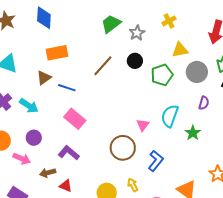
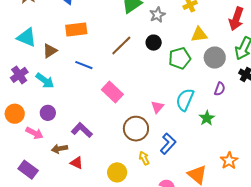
brown triangle: (44, 78) -> (50, 51), moved
pink rectangle: (75, 119) -> (112, 92), moved
yellow arrow: (133, 185) -> (144, 158), moved

